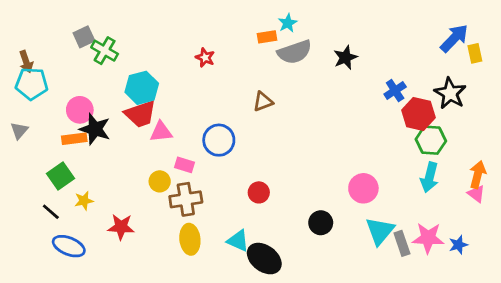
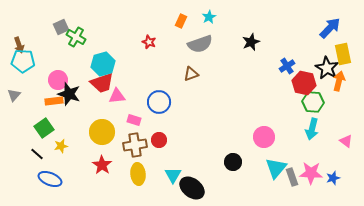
orange rectangle: (267, 37) -> (181, 21), moved, turned -56
gray semicircle: (295, 52) -> (200, 44), moved
yellow rectangle: (475, 53) -> (343, 54), moved, size x1.5
orange arrow: (478, 175) -> (339, 81), moved
yellow circle: (160, 181) -> (102, 132), moved, size x1.6
red circle: (259, 192) -> (159, 140), moved
red star: (121, 227) -> (102, 165), moved, turned 30
cyan triangle: (238, 241) -> (173, 175), turned 36

